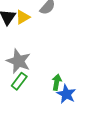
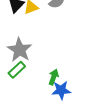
blue star: (66, 94) -> (61, 90), turned 30

